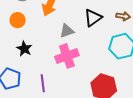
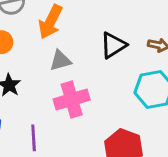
gray triangle: (67, 31) -> (60, 61), moved

